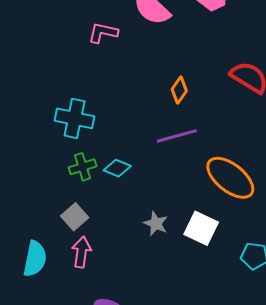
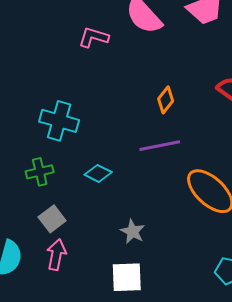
green cross: (83, 167) -> (40, 172), moved
white square: (201, 228) -> (127, 277), moved, turned -32

